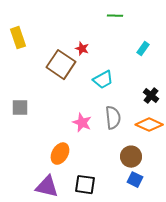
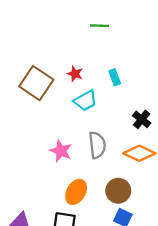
red star: (82, 49) -> (75, 74), moved
cyan rectangle: (143, 49) -> (115, 77), moved, turned -56
orange ellipse: (60, 154) -> (76, 192), moved

